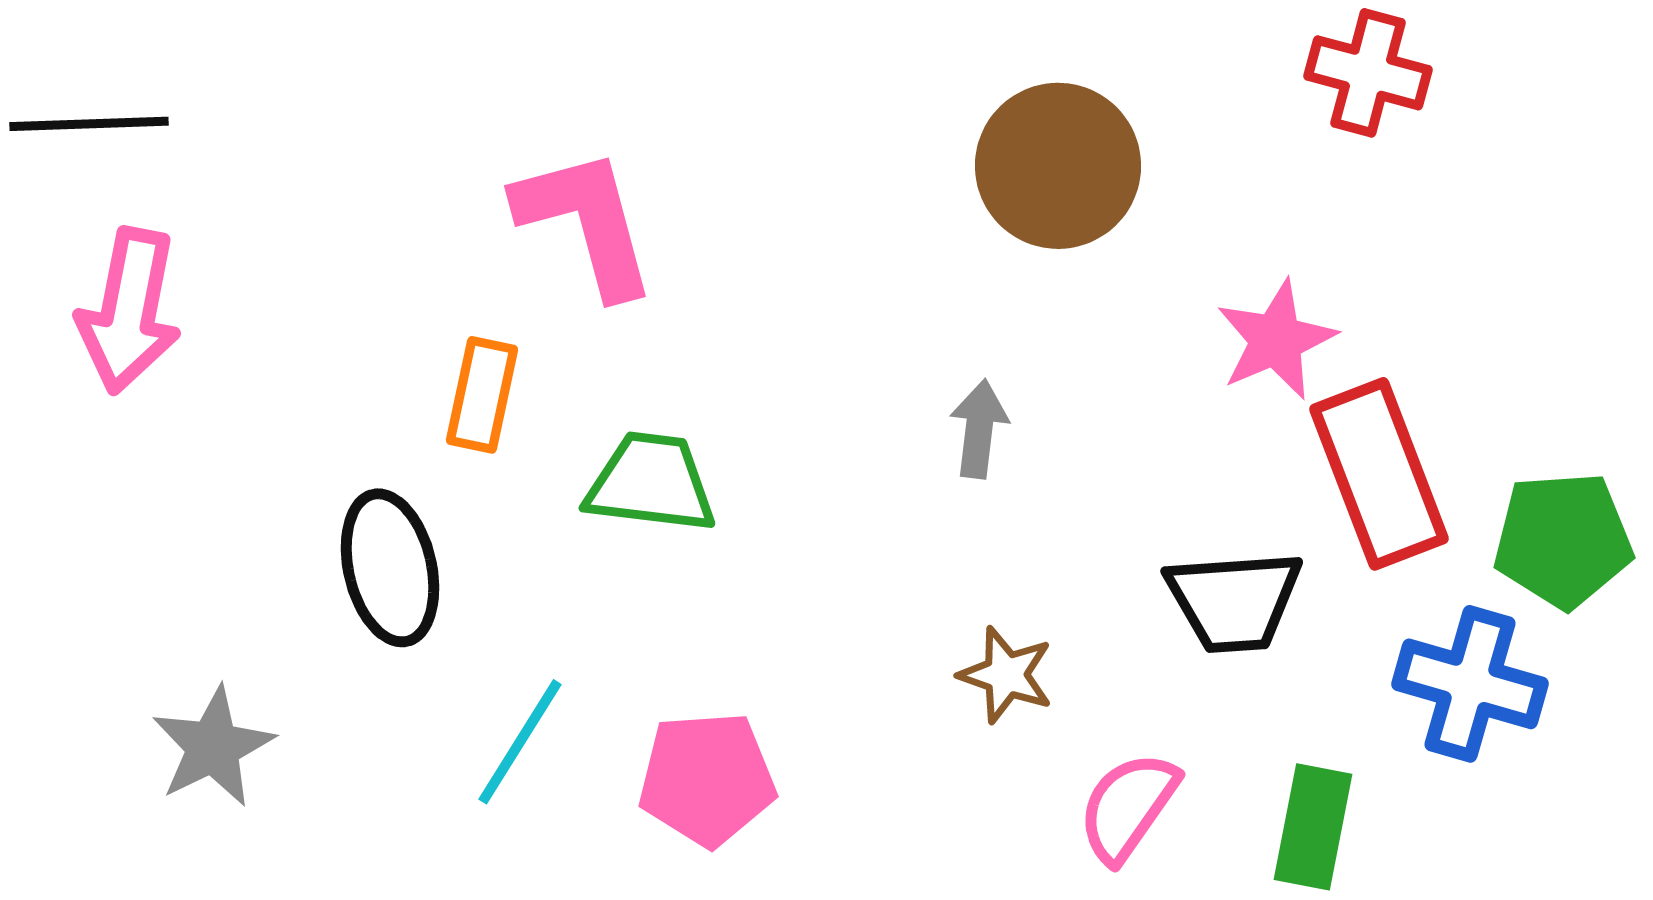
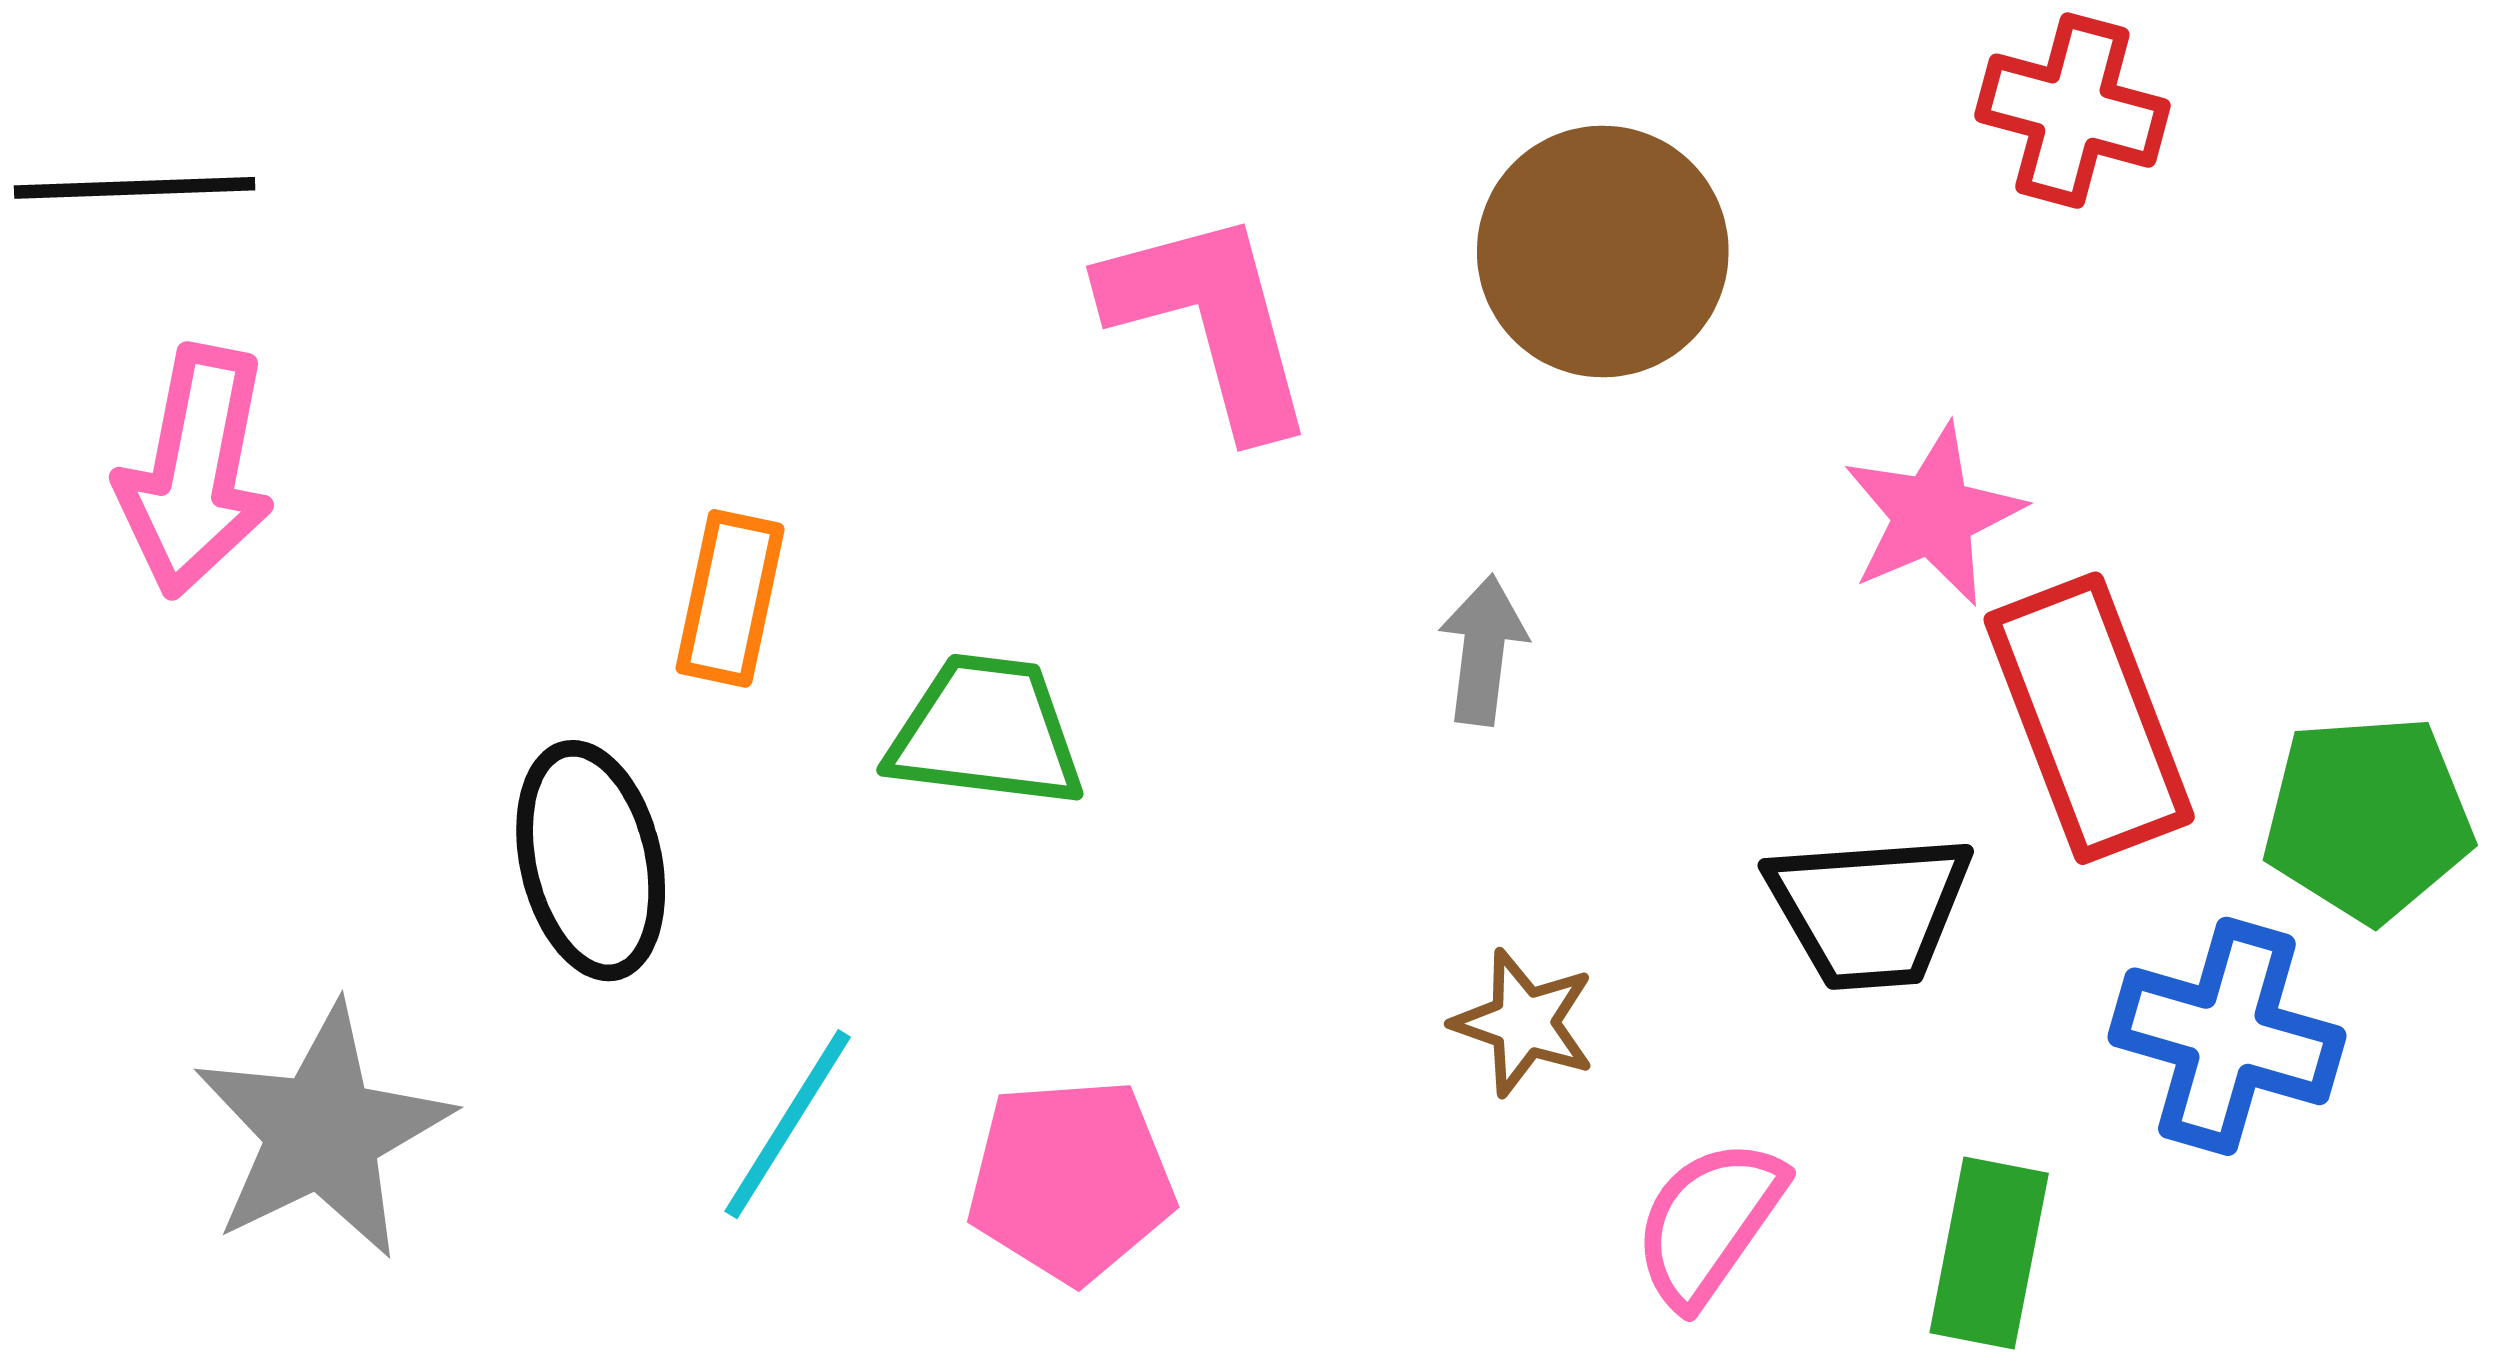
pink L-shape: (586, 222) -> (1210, 321), moved
gray star: (213, 747) -> (322, 1132), size x1.4

